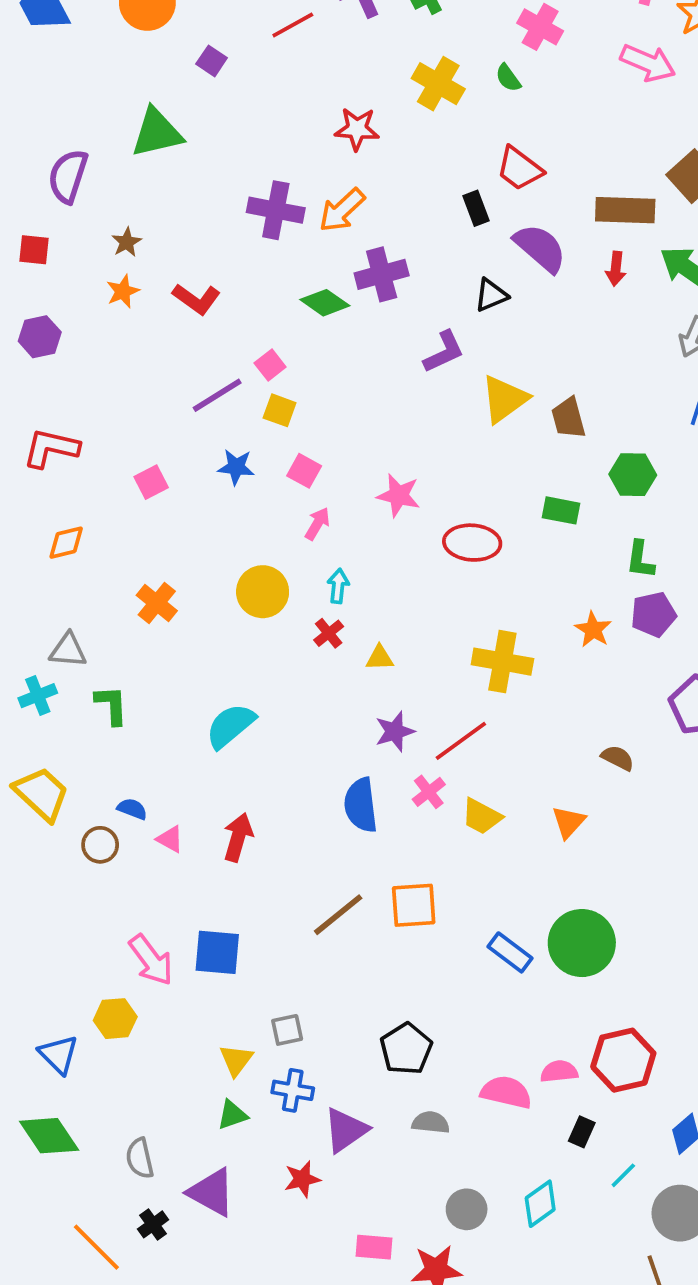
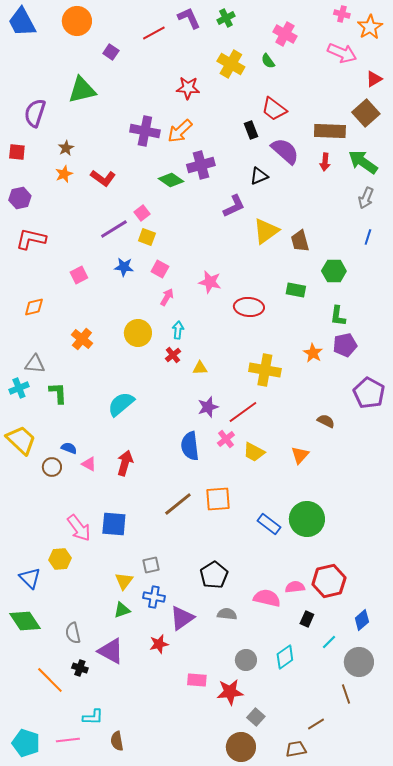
red L-shape: (51, 448) -> (31, 239), moved
black cross: (153, 1224) -> (80, 668), turned -35

